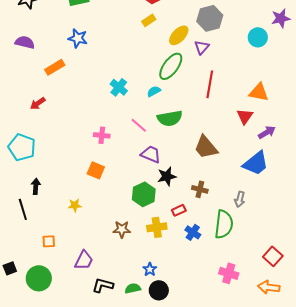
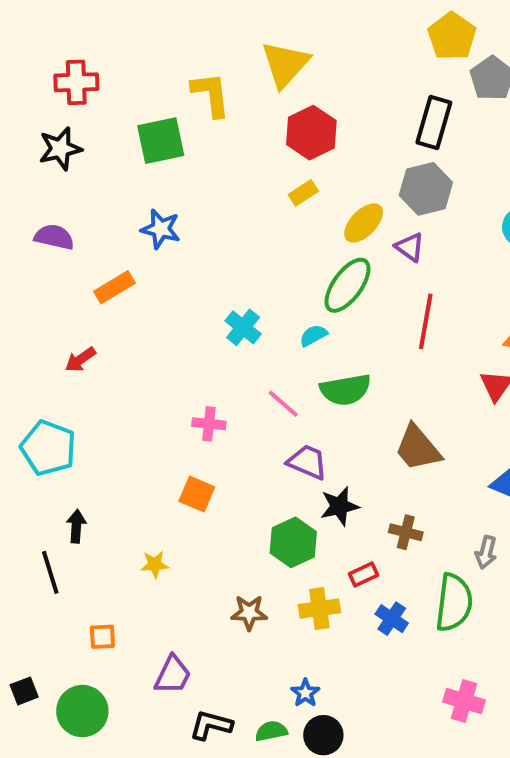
purple triangle: (202, 47) -> (410, 247), turned -35

